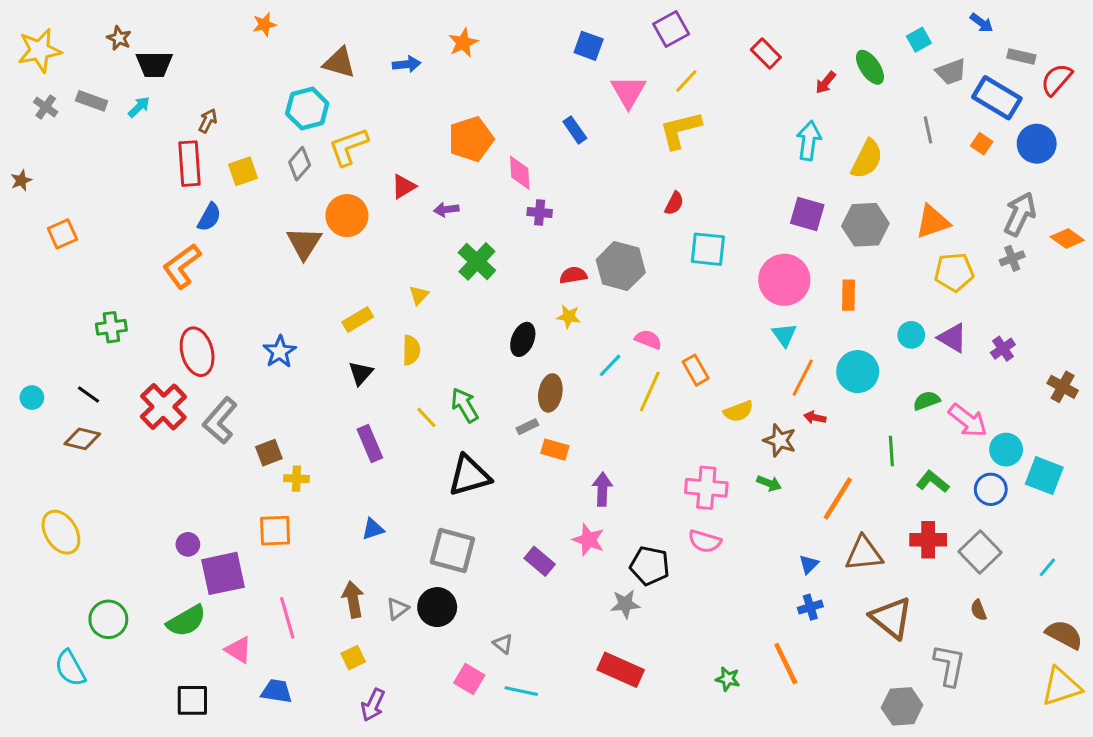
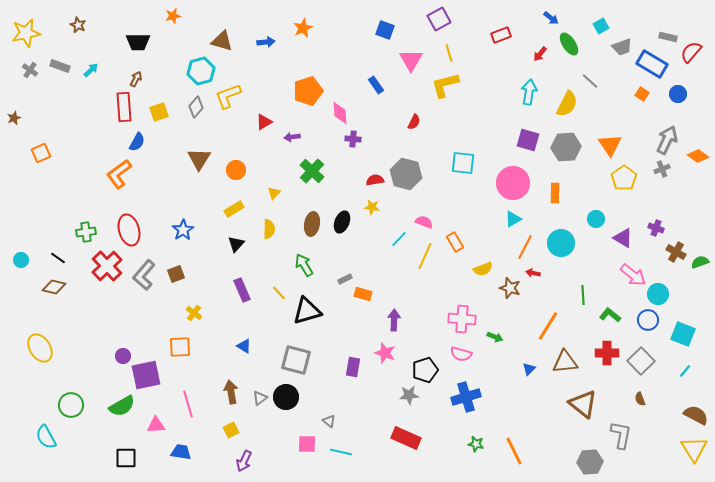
blue arrow: (982, 23) -> (551, 18), moved
red rectangle: (766, 53) -> (501, 35), turned -66
black trapezoid: (154, 64) -> (138, 42), moved
yellow line: (686, 81) -> (449, 53), turned -60
gray line: (928, 130) -> (590, 81), moved, turned -36
blue circle: (1037, 144) -> (678, 94), size x0.7
red semicircle: (674, 203) -> (414, 122), moved
orange circle: (347, 216) -> (236, 170), moved, size x0.7
orange triangle: (933, 222) -> (610, 145), turned -45
yellow pentagon: (954, 272) -> (624, 178), turned -30
green cross: (111, 327) -> (86, 232), moved
cyan triangle: (784, 335) -> (513, 219), turned 36
purple triangle: (953, 338) -> (623, 238), moved
purple cross: (1003, 349) -> (656, 228), turned -35
brown cross: (1063, 387) -> (676, 252), moved
brown ellipse: (550, 393) -> (312, 224), moved
green semicircle: (927, 401) -> (700, 262), moved
yellow line: (426, 417) -> (279, 293), moved
brown square: (269, 453) -> (176, 274), moved
cyan square: (1044, 476) -> (683, 334), moved
yellow cross: (296, 479) -> (194, 313), turned 35
green arrow: (769, 483) -> (495, 337), moved
blue triangle: (373, 529) -> (244, 346), turned 49
purple rectangle: (540, 561) -> (353, 367), turned 60
black pentagon: (650, 566) -> (425, 370), turned -30
blue cross: (810, 607) -> (466, 397), moved, size x1.8
pink triangle: (238, 650) -> (156, 425), turned -36
orange line: (786, 664) -> (514, 451), moved
pink square: (469, 679) -> (307, 444), turned -30
yellow triangle: (1061, 687) -> (694, 449), turned -44

